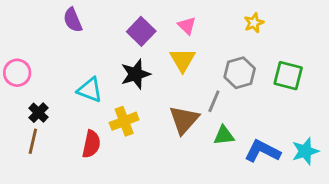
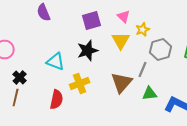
yellow star: (254, 23) -> (143, 30), moved
purple square: (141, 31) -> (92, 20), turned 30

